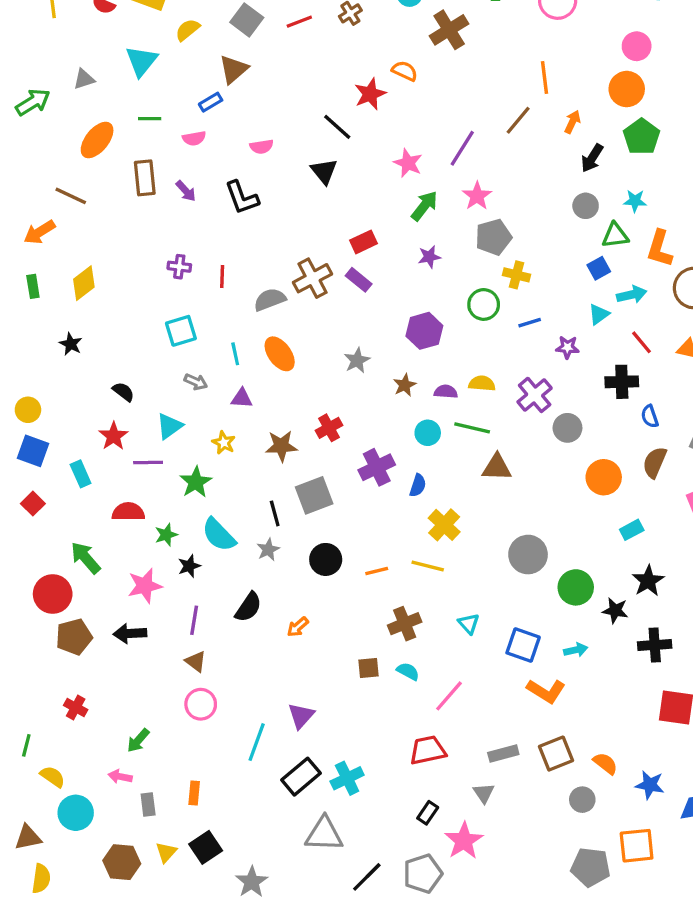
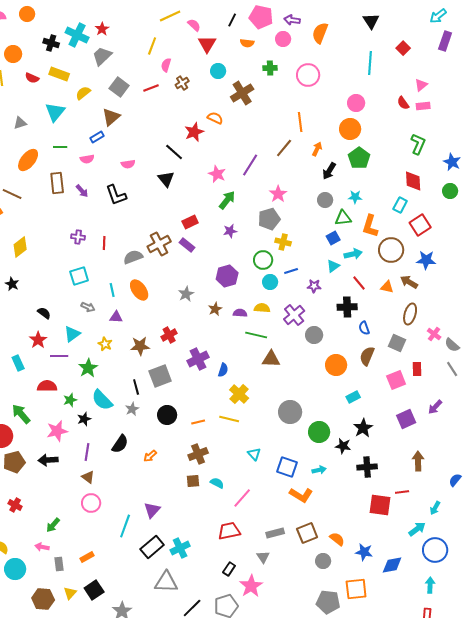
pink star: (477, 196) -> (278, 194), moved
cyan circle: (428, 433) -> (270, 282), moved
brown cross: (405, 624) -> (198, 454), moved
orange rectangle: (194, 793) -> (87, 557), turned 56

